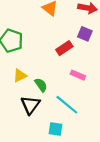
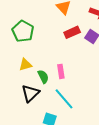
red rectangle: (64, 48) -> (72, 32), moved
pink rectangle: (78, 75) -> (61, 71), moved, turned 48

